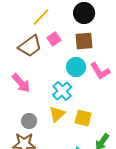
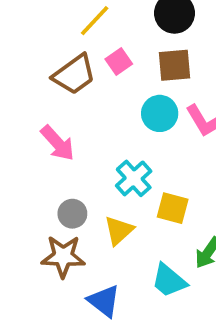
cyan cross: (62, 91) -> (134, 178), moved
yellow triangle: (57, 114) -> (119, 230), moved

